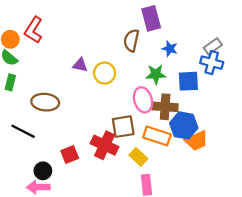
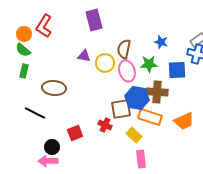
purple rectangle: (151, 18) -> (94, 20), moved
brown semicircle: (131, 40) -> (124, 49), moved
pink ellipse: (143, 100) -> (127, 71), moved
blue hexagon: (184, 125) -> (137, 98), moved
red cross: (105, 145) -> (105, 125), size x0.6

